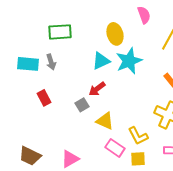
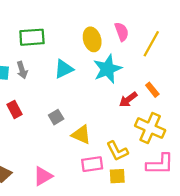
pink semicircle: (144, 15) -> (122, 32), moved
cyan triangle: (101, 61) -> (64, 69), moved
red arrow: (97, 89) -> (128, 100), moved
pink rectangle: (115, 148) -> (92, 164), turned -42

